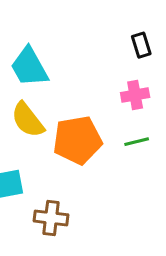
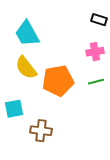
black rectangle: (141, 45) -> (99, 20), turned -56

